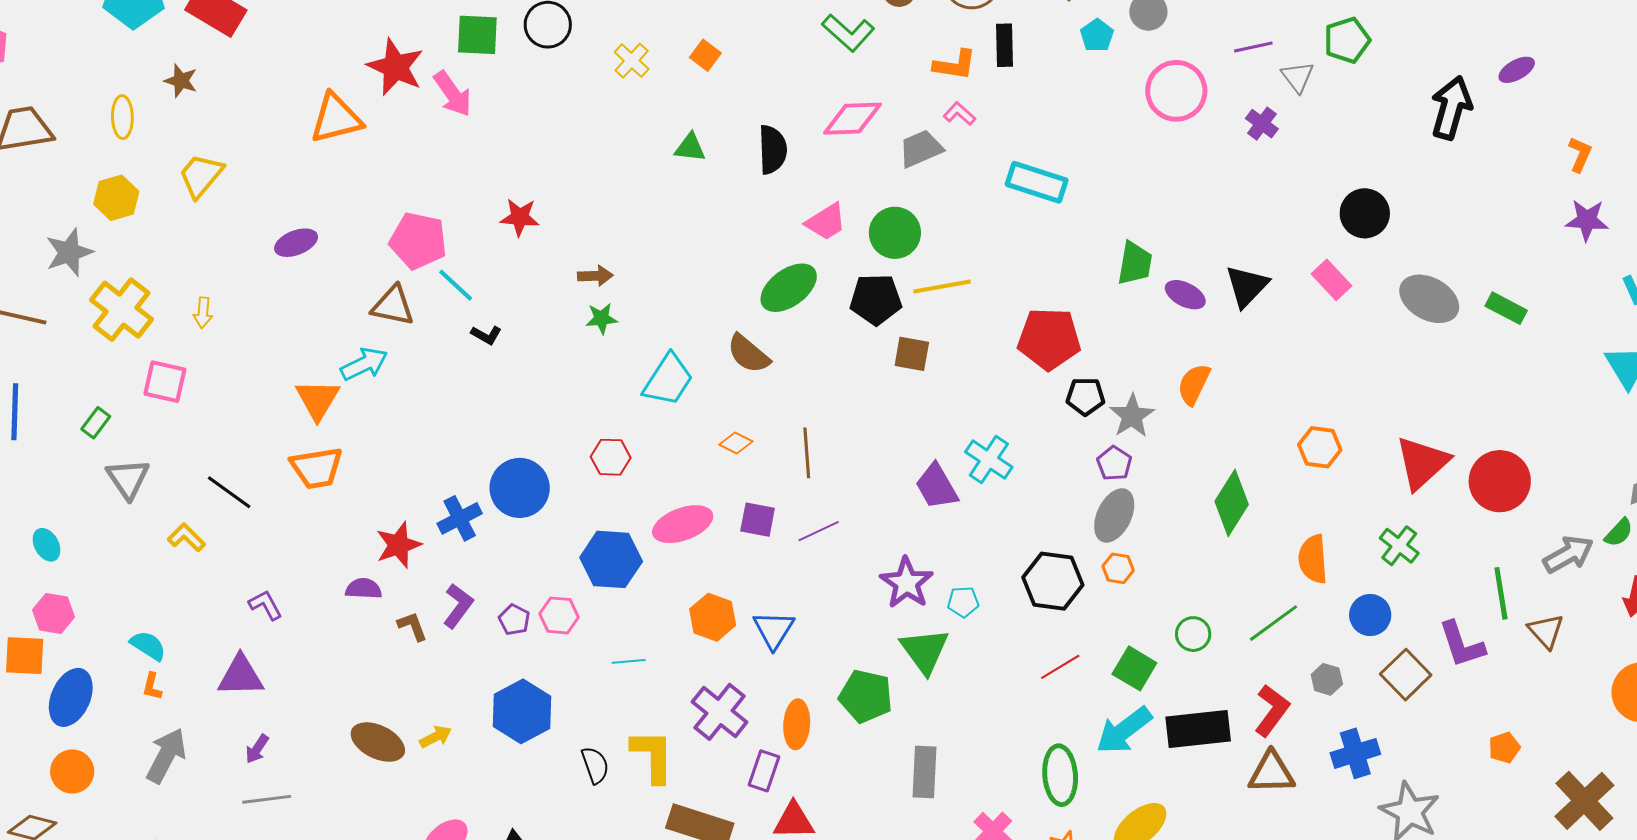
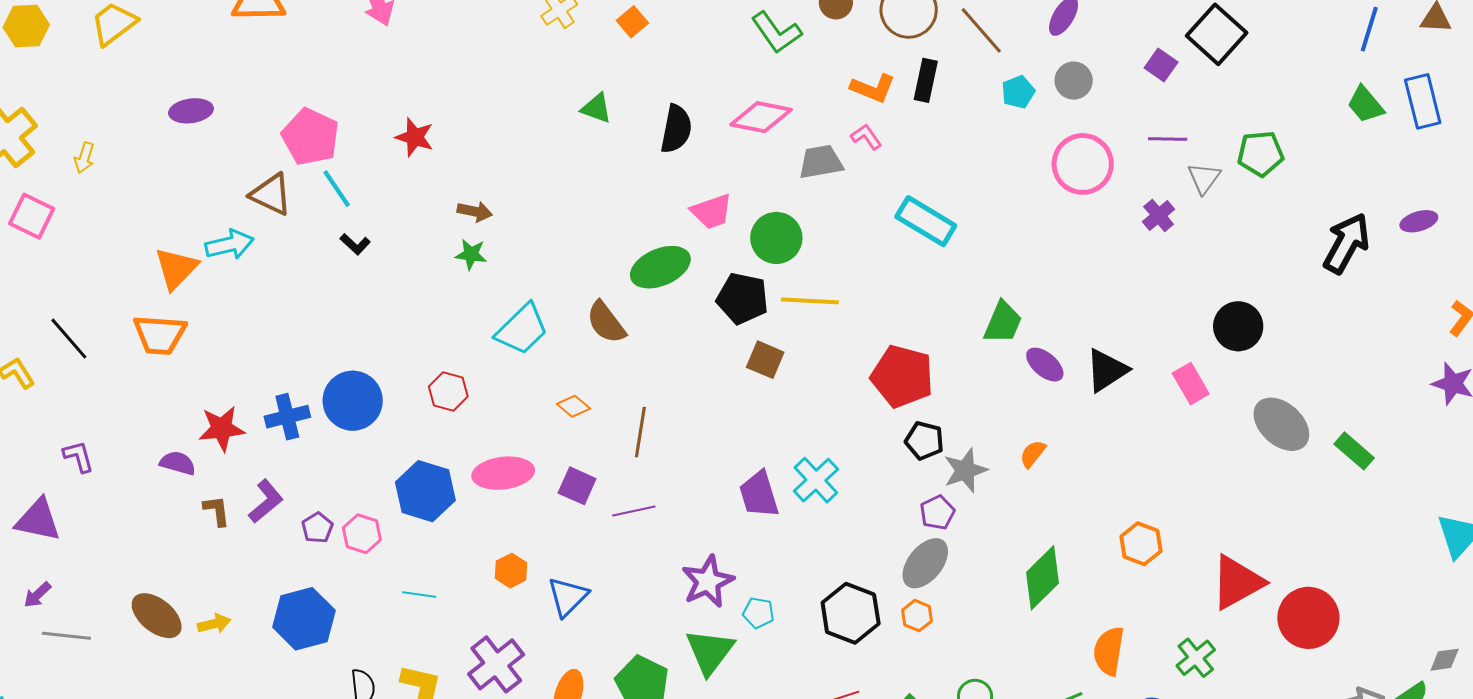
orange semicircle: (1194, 384) -> (1033, 454), size x0.7
orange hexagon: (713, 617) -> (511, 571), size x0.7
gray line: (267, 799) -> (66, 636), moved

